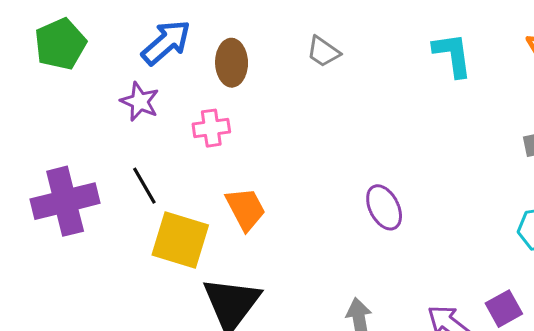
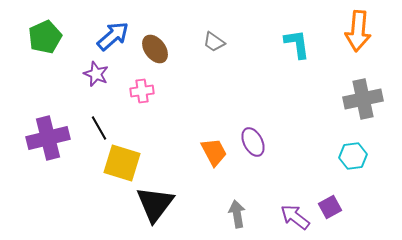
brown ellipse: (232, 63) -> (155, 49), turned -36
orange trapezoid: (246, 209) -> (214, 152), moved

